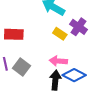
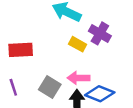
gray square: (22, 67) -> (50, 87), moved

